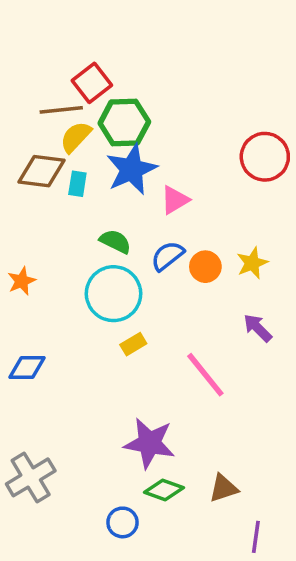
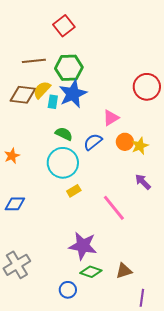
red square: (92, 83) -> (64, 26), moved
yellow semicircle: (76, 137) -> (42, 90), moved
cyan rectangle: (77, 184) -> (53, 102), moved
pink triangle: (175, 200) -> (111, 118), moved
orange circle: (205, 267) -> (125, 142), moved

